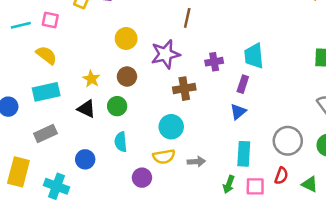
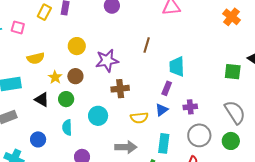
brown line: (187, 18) -> (147, 45), moved
yellow semicircle: (46, 55) -> (36, 58), moved, turned 126
purple cross: (214, 62) -> (190, 107), moved
yellow star: (91, 79) -> (55, 77), moved
cyan circle: (171, 127) -> (98, 116), moved
yellow semicircle: (164, 157) -> (139, 118), moved
gray arrow: (196, 162) -> (126, 147), size x1.5

